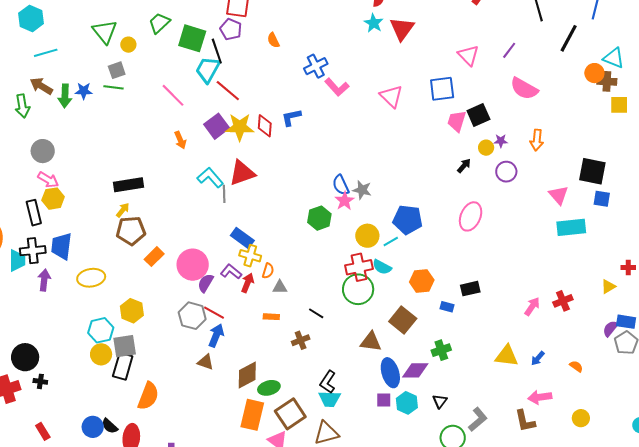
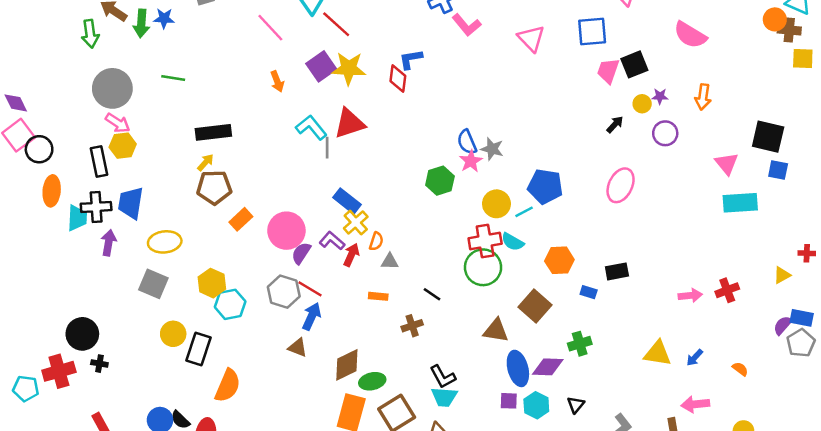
green line: (114, 87) -> (173, 78), moved
red diamond: (265, 126) -> (398, 78), moved
gray circle: (43, 151) -> (112, 88), size x1.4
yellow cross: (250, 256) -> (356, 222), turned 30
pink arrow: (532, 306) -> (690, 296), turned 48
cyan hexagon: (101, 330) -> (230, 304), moved
gray square: (125, 346) -> (153, 284), moved, turned 30
black L-shape: (328, 382) -> (443, 377), turned -65

